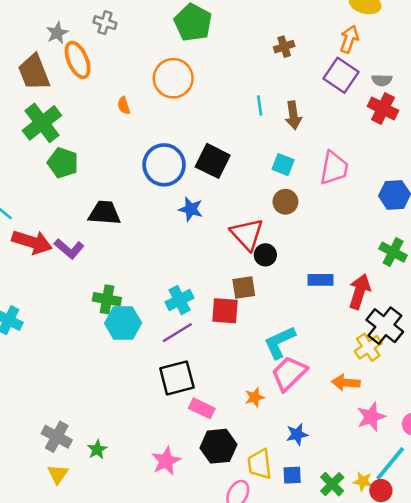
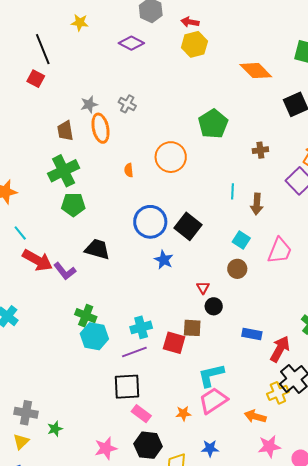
green pentagon: (193, 23) -> (213, 124), moved
brown trapezoid: (34, 72) -> (65, 131), size x0.7
green pentagon: (63, 163) -> (73, 205), turned -30
red triangle: (247, 234) -> (203, 288), size x0.5
gray cross: (57, 437) -> (26, 413), turned -30

